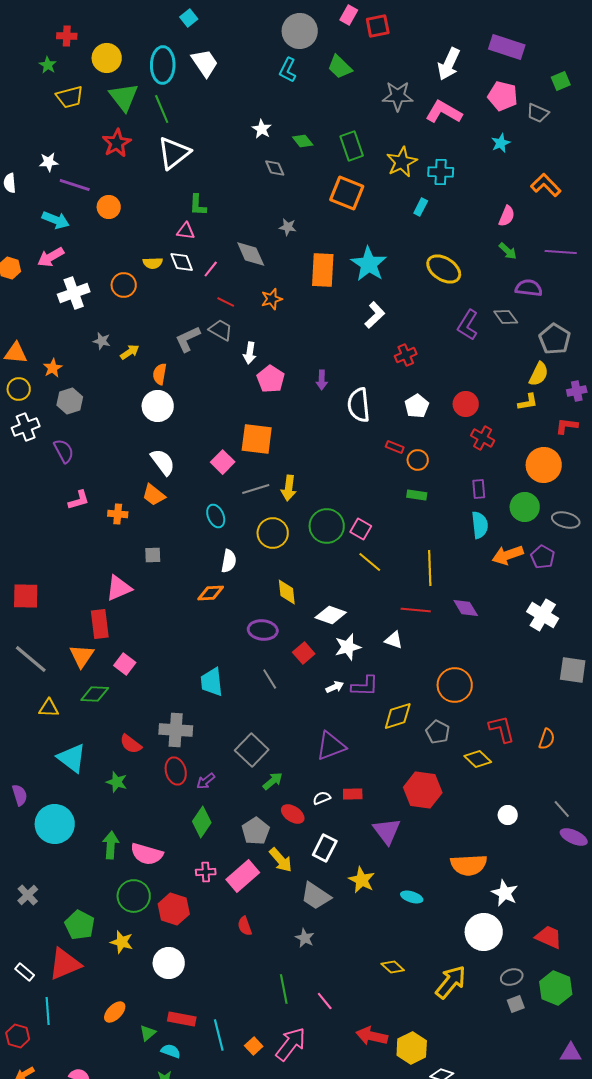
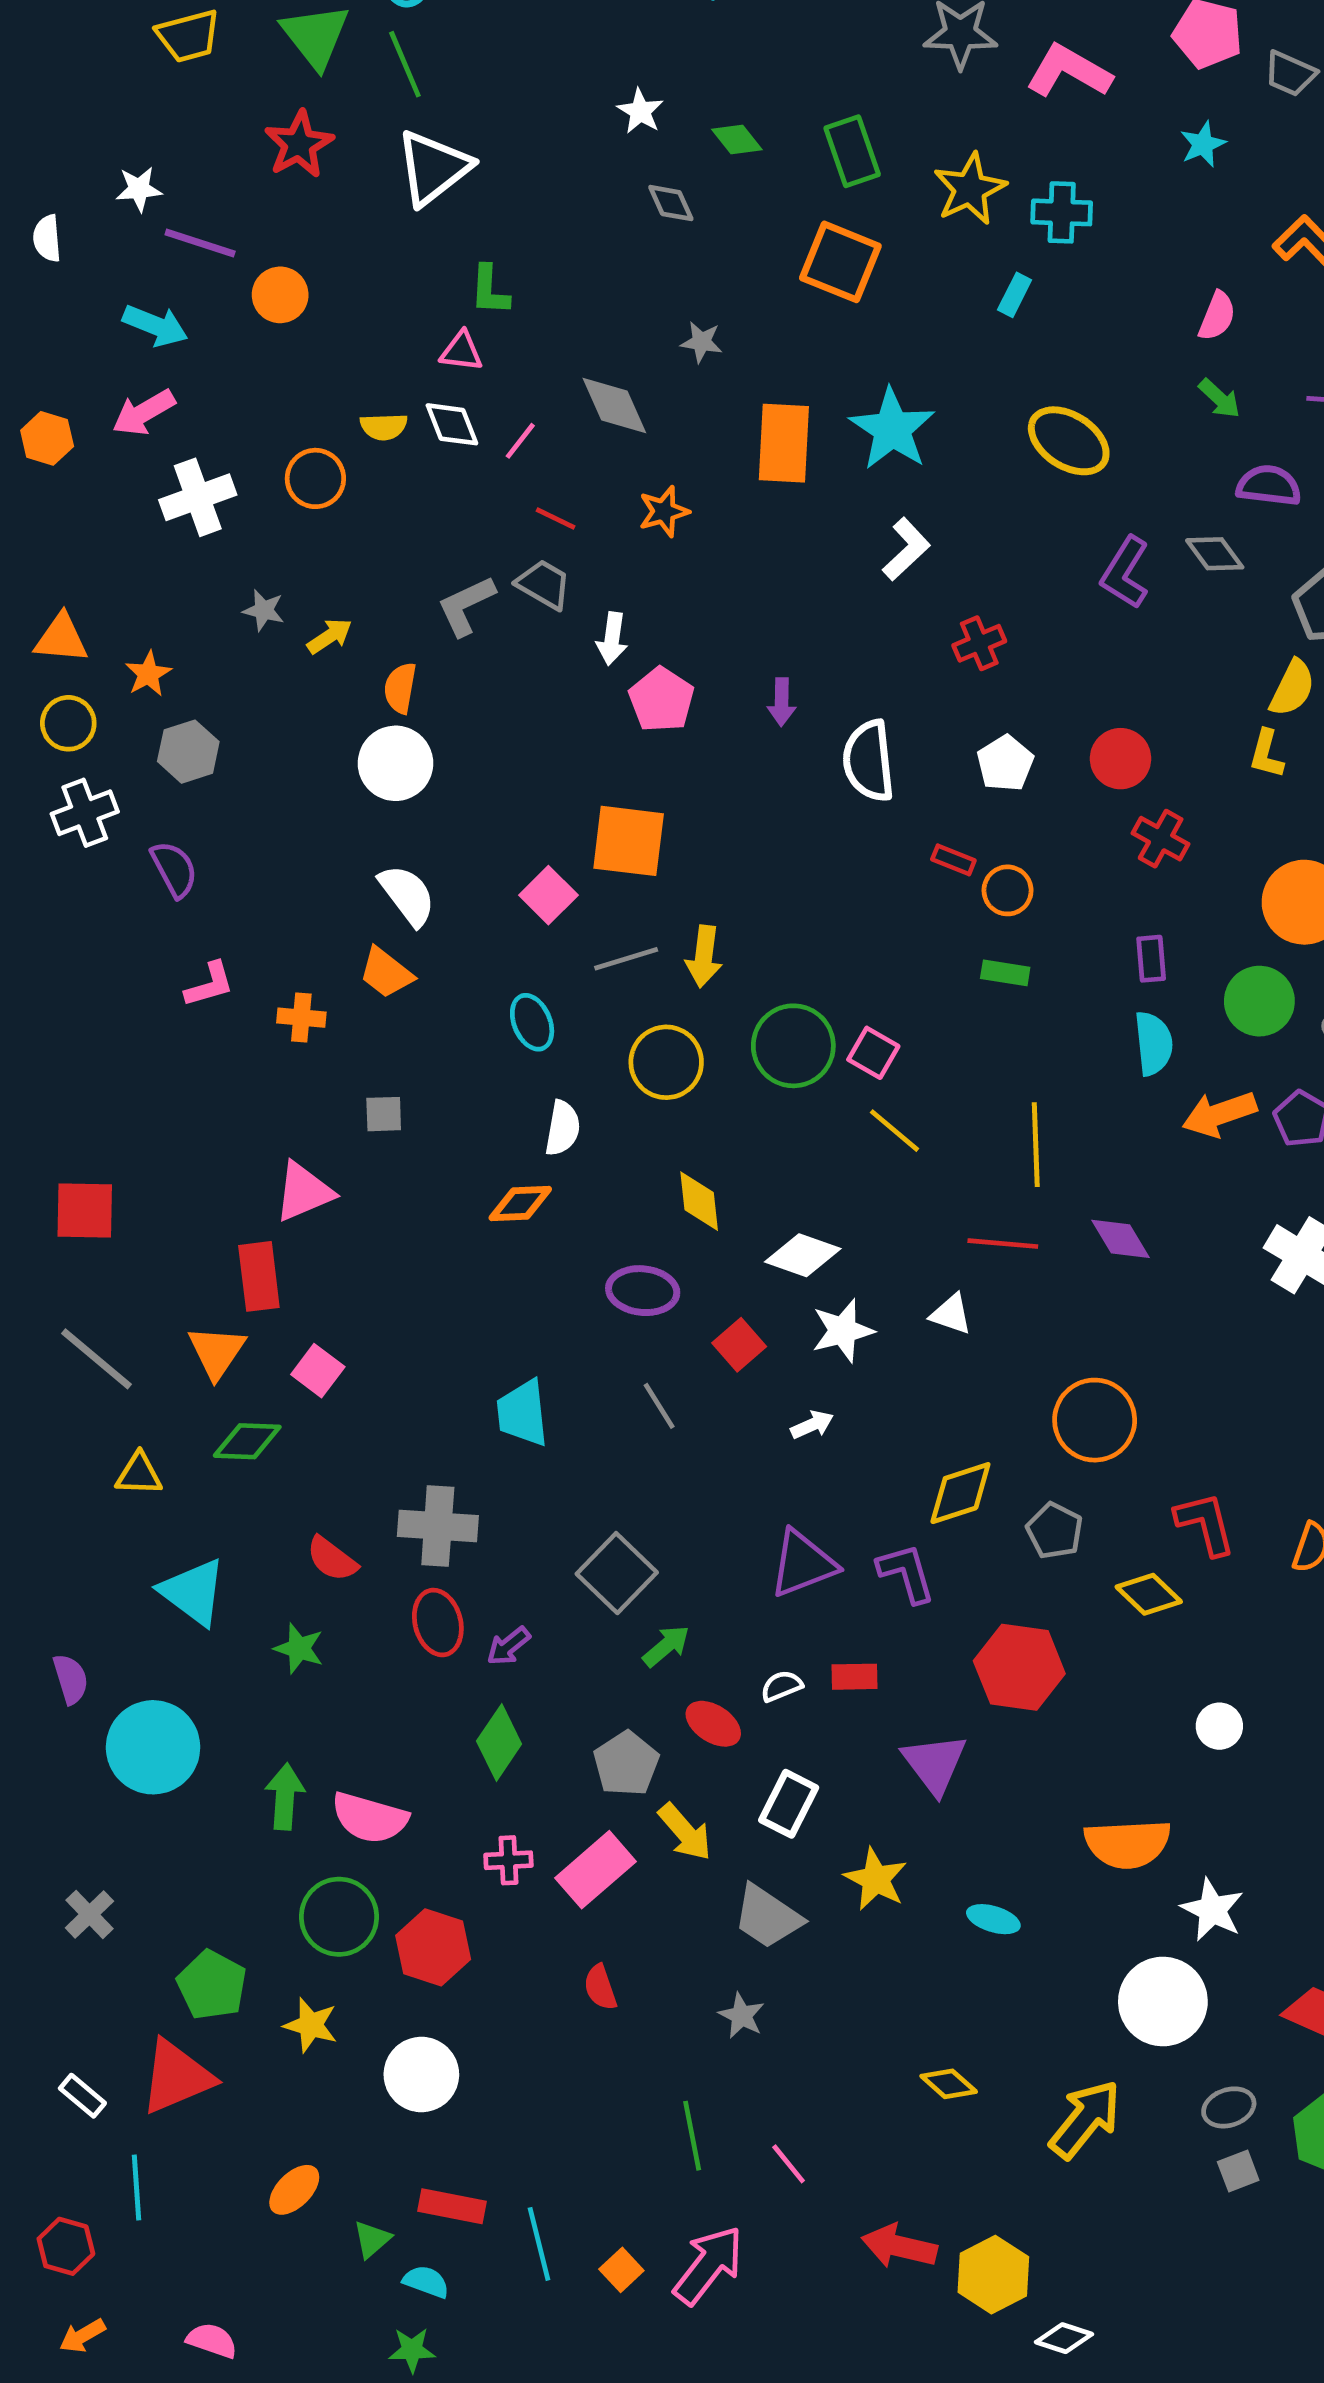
yellow L-shape: (528, 402) -> (1266, 754), turned 115
purple L-shape: (365, 686) -> (906, 1573), moved, turned -108

